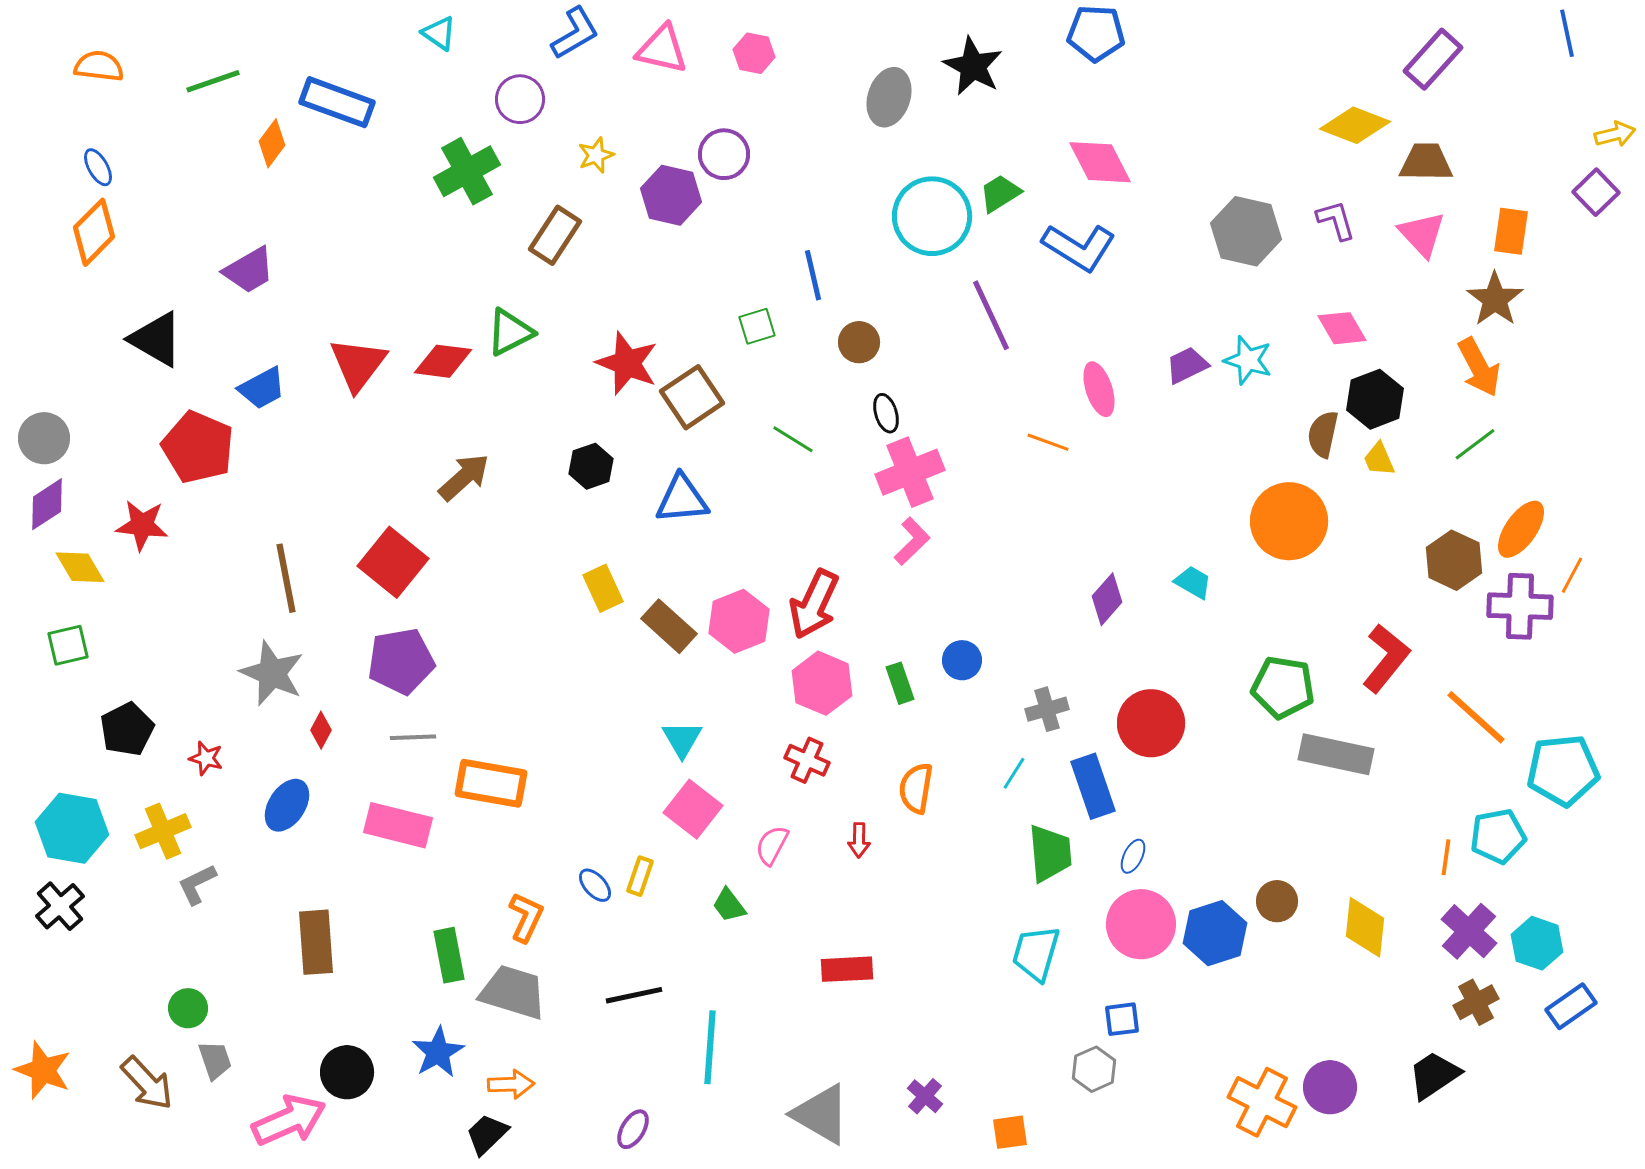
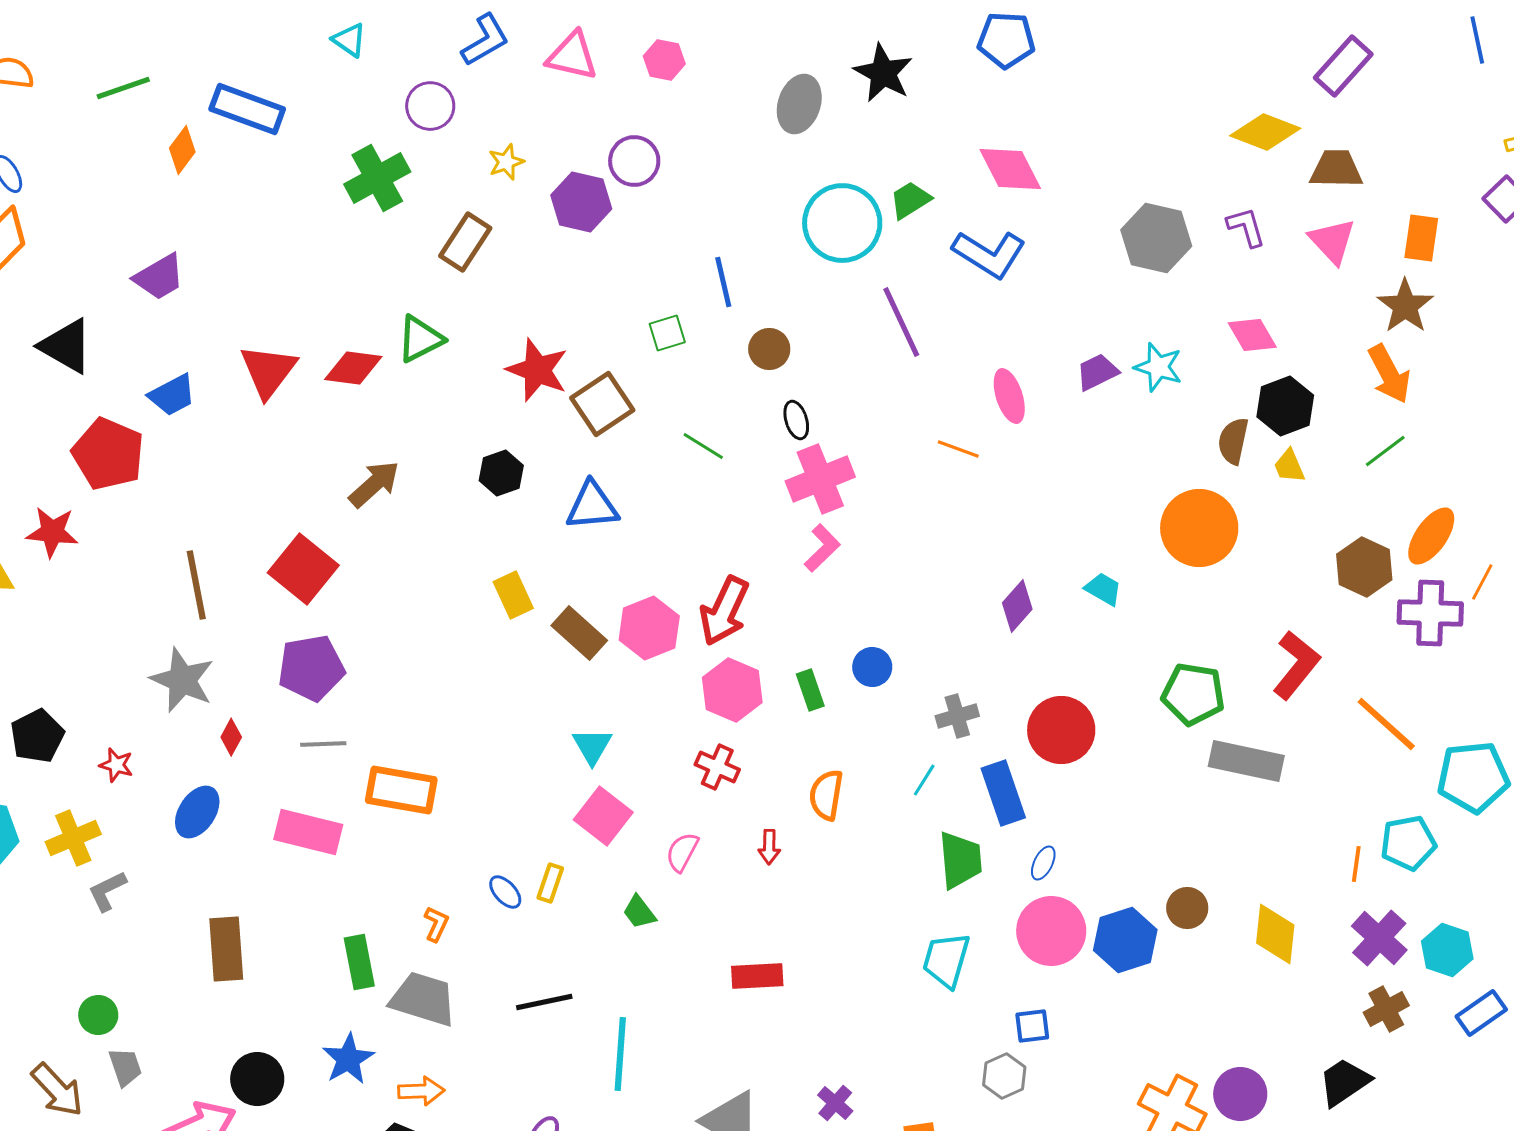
orange L-shape: (526, 917) -> (436, 924), size x0.7

